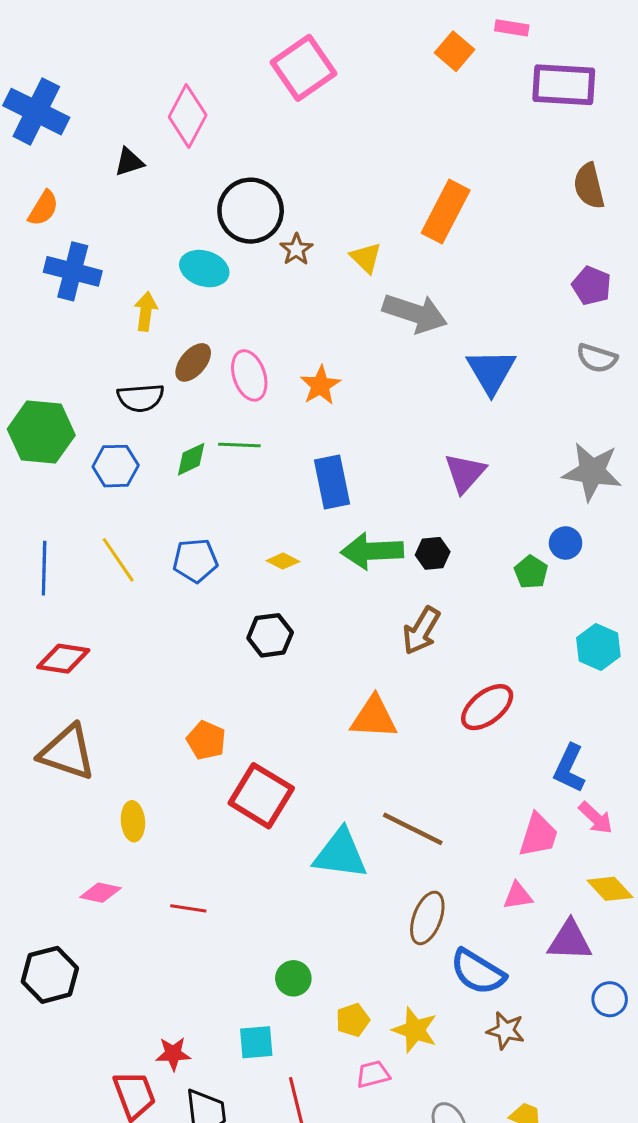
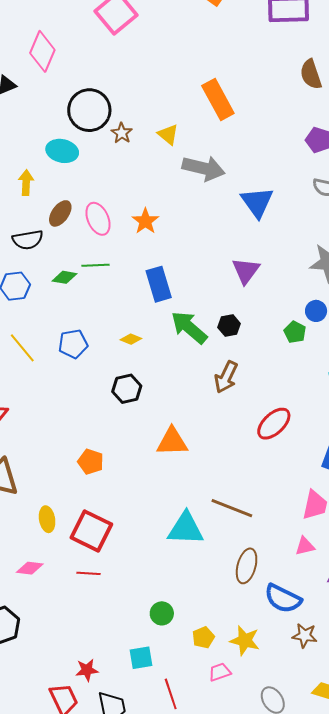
orange rectangle: (446, 212) -> (218, 100), turned -51
green diamond: (191, 459) -> (65, 277), turned 40
green arrow: (372, 551) -> (189, 327), turned 48
orange triangle: (374, 717) -> (172, 442), moved
red square: (261, 796) -> (91, 531), moved

